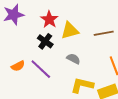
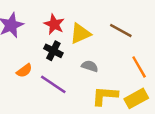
brown line: (104, 33) -> (121, 30), turned 48
orange semicircle: (18, 66) -> (24, 71), moved

